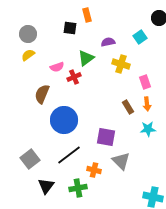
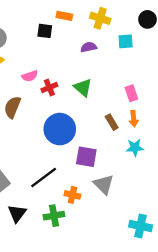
orange rectangle: (87, 15) -> (64, 16), turned -64
cyan square: (140, 37) -> (126, 41), turned 32
green triangle: (86, 58) -> (83, 88), moved, turned -42
yellow cross: (121, 64) -> (100, 18), moved
blue circle: (64, 120) -> (60, 129), moved

